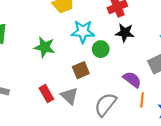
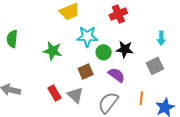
black star: (125, 33) -> (125, 49), moved
purple semicircle: (132, 79) -> (116, 75), moved

